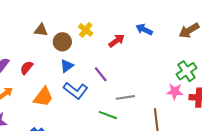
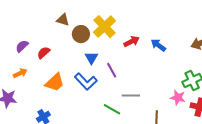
yellow cross: (86, 30) -> (104, 27), size x1.6
blue arrow: (144, 30) -> (158, 45), moved
blue triangle: (67, 66) -> (91, 58), moved, turned -32

